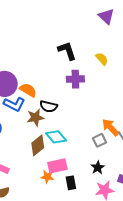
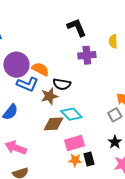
yellow semicircle: (102, 59) -> (113, 41), moved, turned -136
brown diamond: (38, 145) -> (54, 124), turned 40
orange star: (47, 177) -> (75, 160), moved

